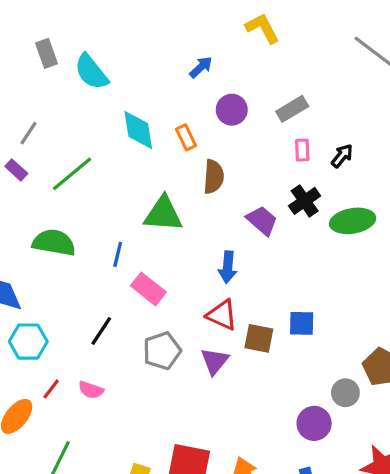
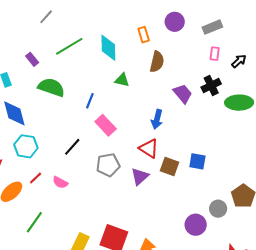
cyan diamond: (138, 130) -> (108, 48), moved
purple rectangle: (16, 170) -> (32, 59), moved
green triangle: (163, 214) -> (122, 80), size x0.6

